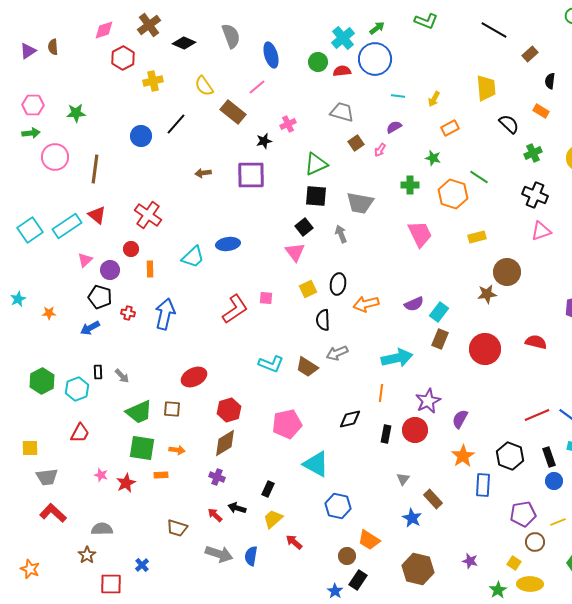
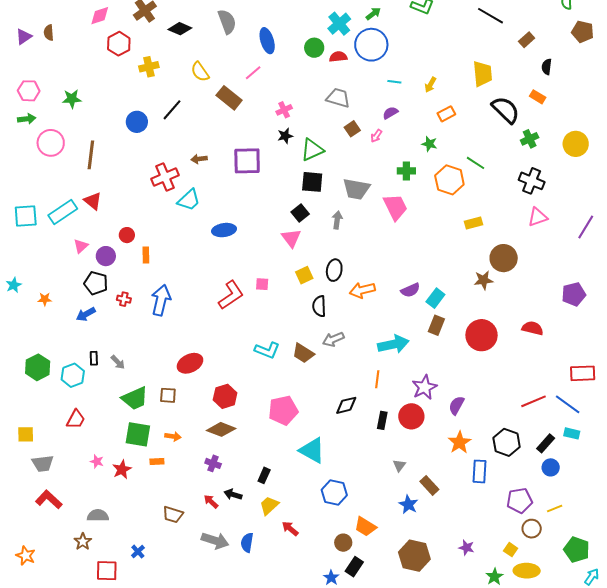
black semicircle: (509, 124) -> (506, 110), size x1.4
black star: (264, 141) -> (285, 136), moved
red cross: (148, 215) -> (165, 177), moved, turned 32
cyan square: (30, 230) -> (26, 216), turned 30
gray arrow: (341, 234) -> (337, 220), turned 30
pink trapezoid: (420, 234) -> (395, 207), moved
cyan trapezoid: (193, 257) -> (189, 200), moved
brown diamond: (225, 443) -> (221, 429), turned 52
black rectangle: (549, 457) -> (546, 443), turned 60

